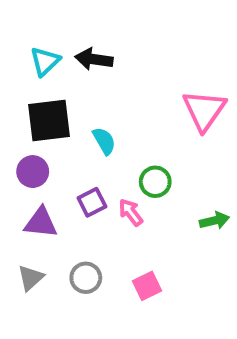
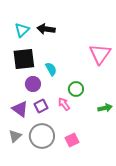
purple circle: (33, 172) -> (33, 84), moved
purple square: (92, 202) -> (41, 106), moved
purple triangle: (41, 223) -> (20, 109), turned 30
gray circle: (86, 278) -> (42, 136), size x1.6

